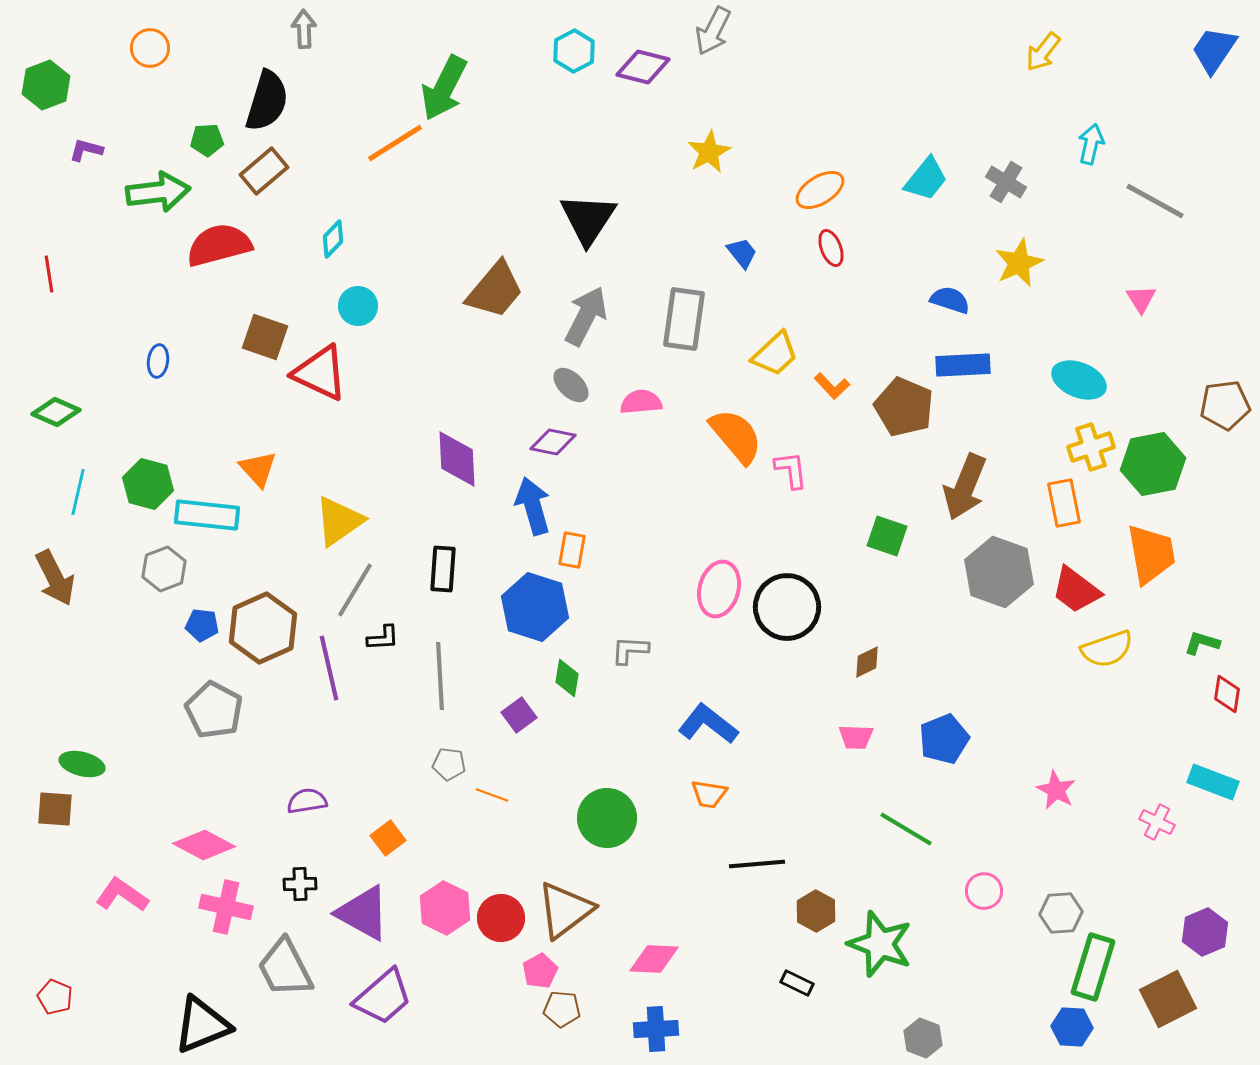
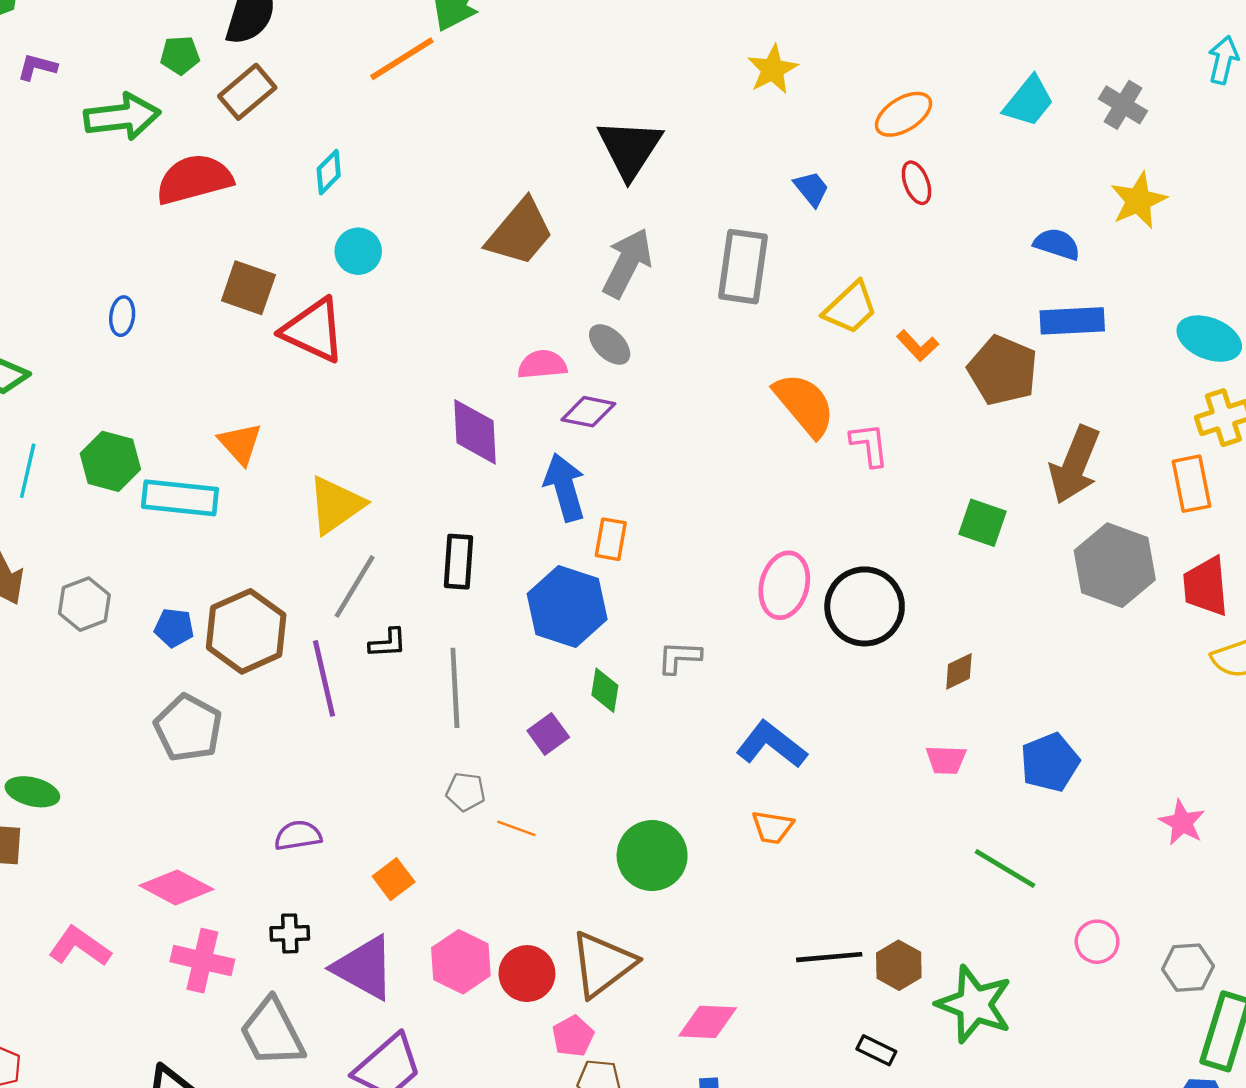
pink semicircle: (641, 402) -> (542, 365), moved
gray hexagon: (164, 569) -> (84, 604), moved
red trapezoid: (1076, 590) -> (1206, 586), turned 48
black line: (757, 864) -> (829, 957), moved

